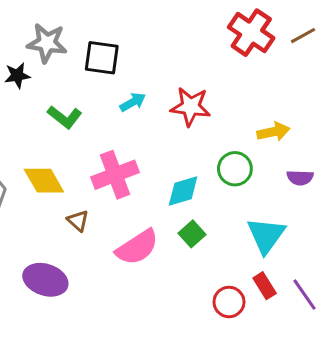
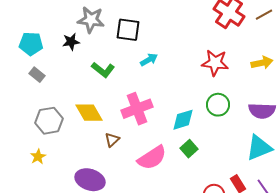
red star: (191, 107) -> (215, 63), moved
yellow arrow: (273, 132) -> (262, 63), moved
purple semicircle: (300, 178) -> (262, 111), size x1.5
brown triangle: (78, 221) -> (112, 140), turned 35
cyan triangle: (266, 235) -> (259, 148), moved, turned 32

